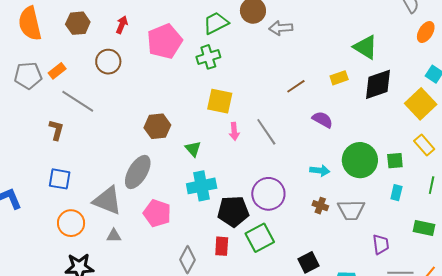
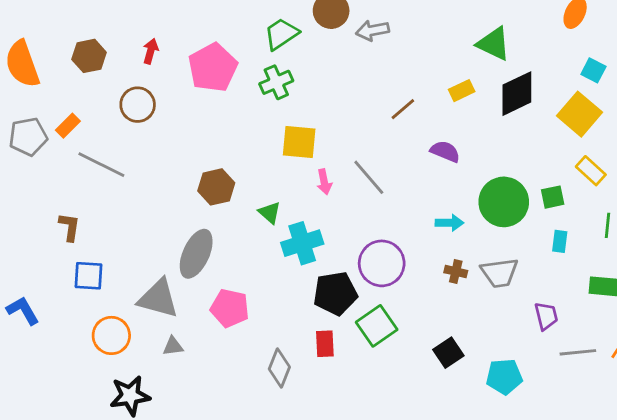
brown L-shape: (56, 130) -> (69, 227), moved
cyan cross: (202, 186) -> (302, 243), moved

